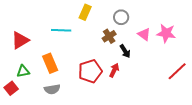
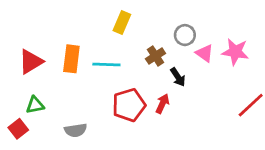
gray circle: (121, 17) -> (185, 35), moved
cyan line: (61, 30) -> (106, 64), moved
orange rectangle: (50, 63) -> (71, 59), moved, turned 30

